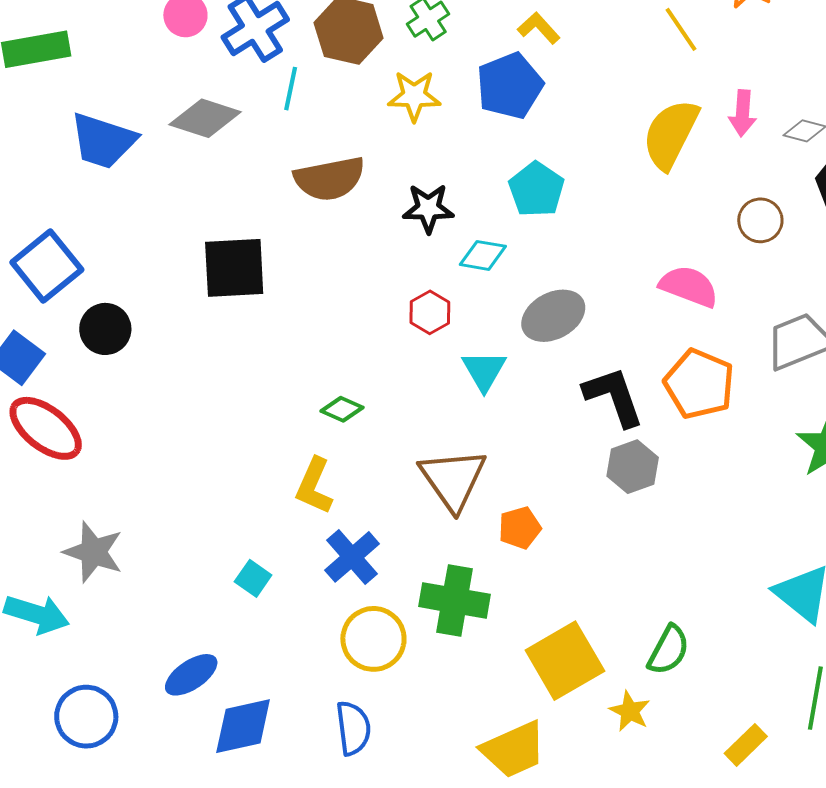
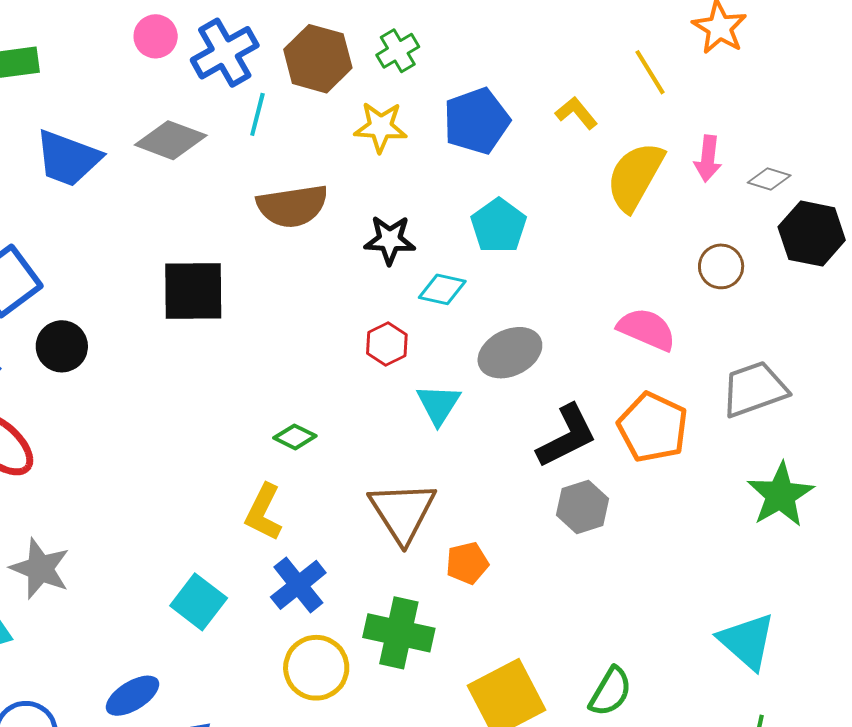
yellow L-shape: (539, 28) -> (576, 113), moved
black L-shape: (614, 397) -> (567, 436), turned 80
cyan square: (253, 578) -> (199, 602), size x1.5

